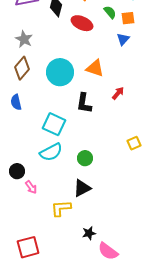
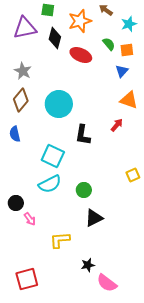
orange triangle: (95, 68) -> (129, 100), moved
black triangle: (82, 188) -> (94, 218), moved

